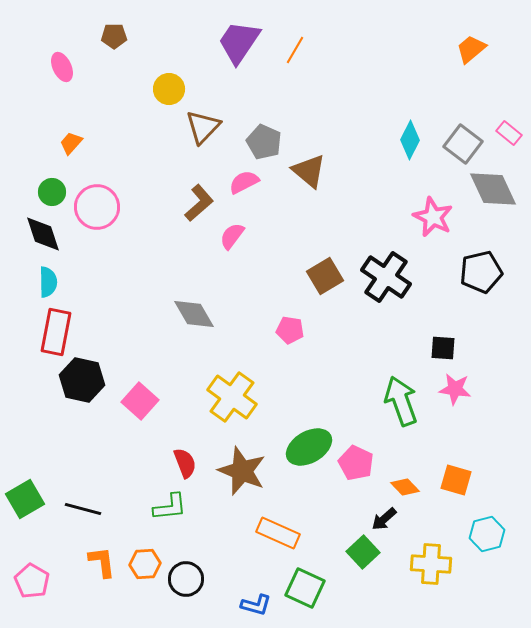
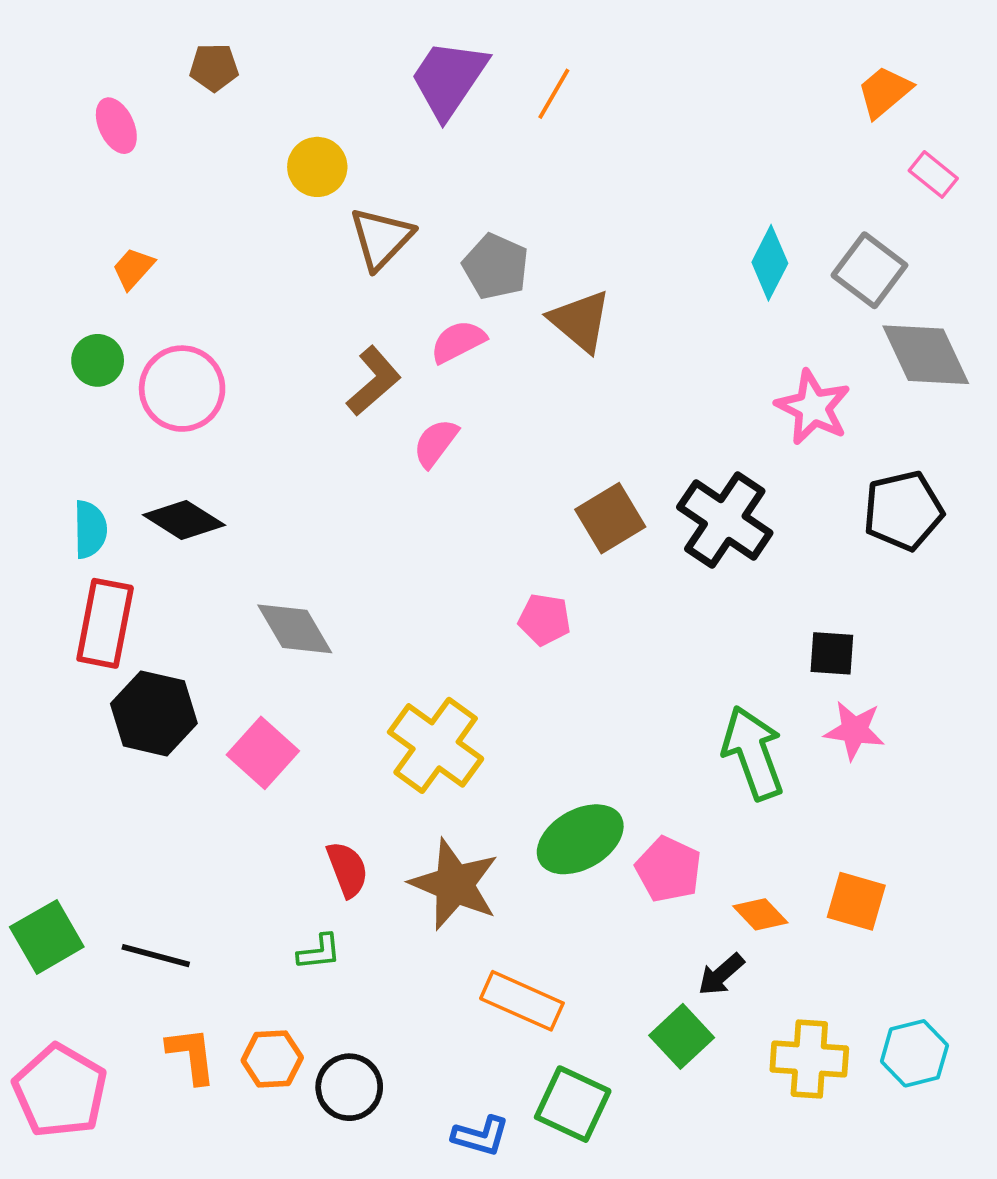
pink rectangle: (509, 133) -> (933, 174), moved
black diamond: (43, 234) -> (184, 520), moved, turned -39
gray diamond: (194, 314) -> (295, 629), moved
green L-shape: (170, 507) -> (319, 952), size x0.7
cyan hexagon: (487, 534) -> (914, 1053), moved
pink pentagon: (32, 581) -> (60, 1091), size x1.4

